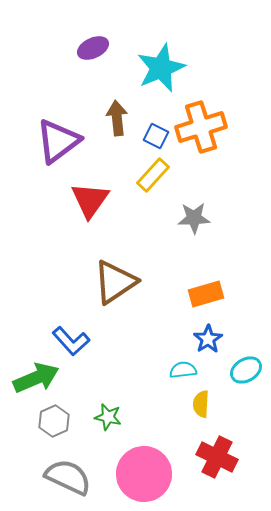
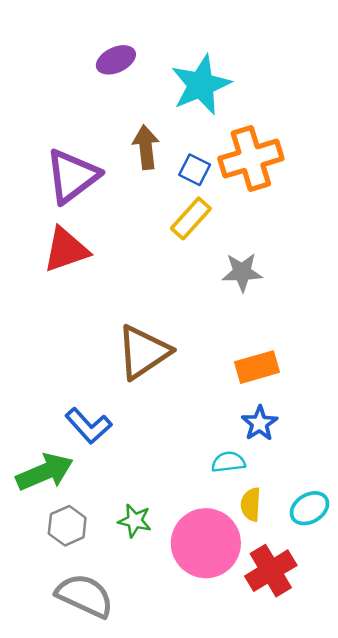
red triangle: (90, 200) -> (66, 250), moved, turned 36
cyan ellipse: (246, 370) -> (310, 508), moved
red cross: (217, 457) -> (271, 571), turned 33
pink circle: (144, 474) -> (206, 543), moved

